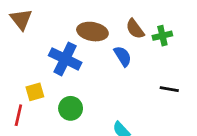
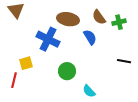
green circle: (71, 108) -> (67, 71), moved

